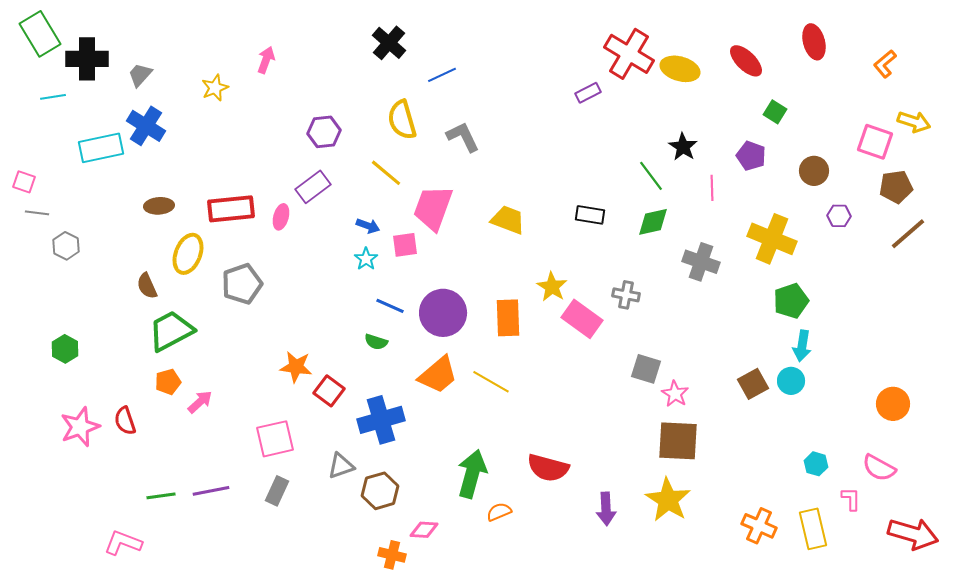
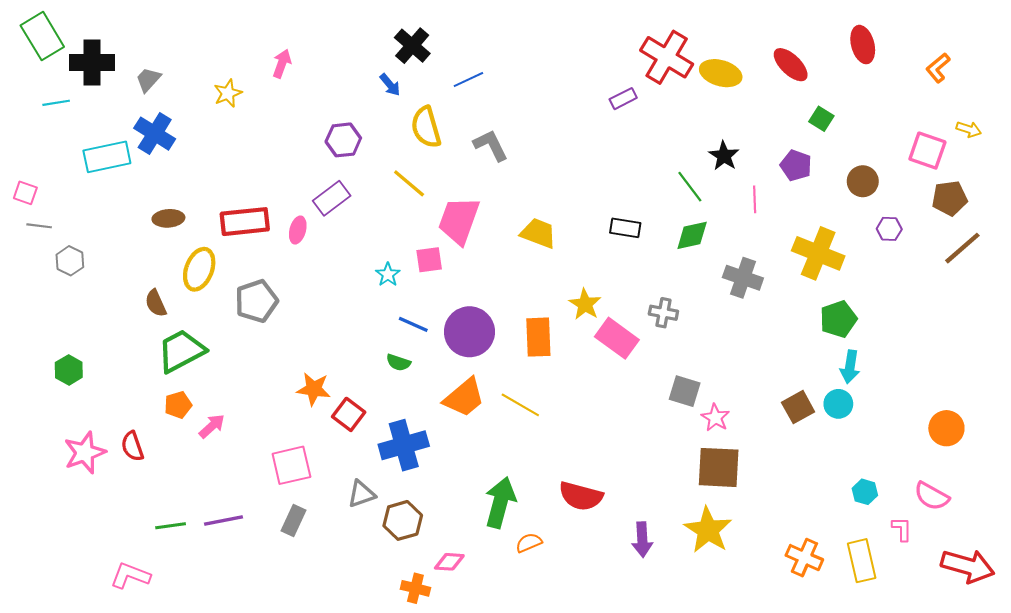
yellow arrow: (914, 122) -> (969, 129), size x0.7
blue arrow: (368, 226) -> (390, 85), moved, turned 30

